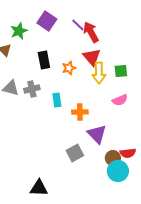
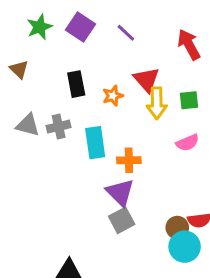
green star: (19, 31) -> (40, 27), moved
red arrow: (91, 32) -> (189, 45), moved
cyan rectangle: (57, 100) -> (95, 143), size x1.5
purple triangle: (97, 134) -> (120, 192), moved

